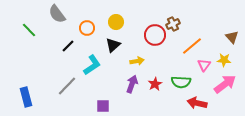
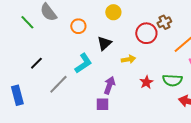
yellow circle: (116, 22) -> (113, 12), moved
green line: (29, 30) -> (27, 22), moved
black line: (68, 46) -> (36, 63), moved
purple arrow: (132, 84) -> (109, 85), moved
purple square: (103, 106) -> (102, 104), moved

